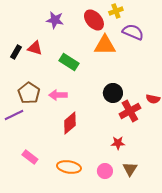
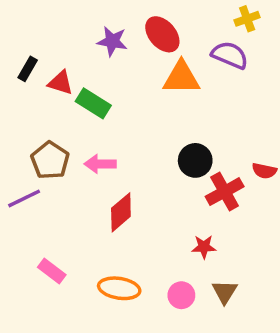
yellow cross: (116, 11) -> (247, 19), moved
purple star: (55, 20) -> (112, 41), moved
black rectangle: (16, 52) -> (28, 69), moved
green rectangle: (69, 62) -> (93, 103), moved

